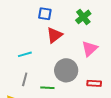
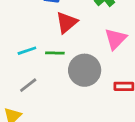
gray line: (25, 79) -> (28, 85), turned 40
green line: (47, 88) -> (55, 53), moved

